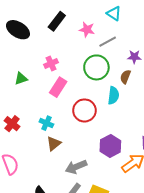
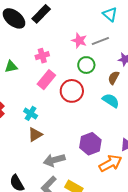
black rectangle: (57, 21) -> (41, 14), moved
pink star: (87, 30) -> (79, 41), moved
green circle: (96, 67) -> (86, 65), size x0.7
cyan semicircle: (113, 95) -> (111, 101), moved, turned -72
red circle: (84, 110) -> (72, 91), moved

